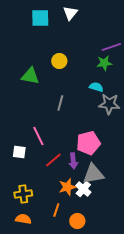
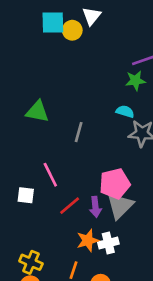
yellow circle: (59, 61) -> (72, 30), moved
green triangle: (30, 76) -> (37, 111), moved
gray triangle: (93, 174) -> (120, 206), moved, turned -35
white cross: (83, 189) -> (108, 243), turned 35
yellow cross: (23, 194) -> (31, 262), moved, turned 30

